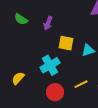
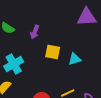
cyan cross: (50, 65) -> (14, 64), moved

